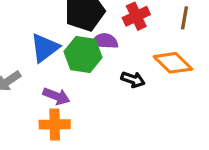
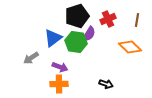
purple semicircle: (105, 41) -> (89, 34), turned 119
black arrow: (133, 79) -> (106, 84), moved

